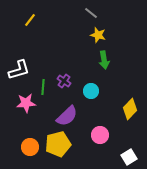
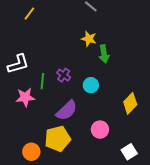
yellow star: (98, 35) -> (89, 39), moved
orange circle: (30, 147) -> (31, 152), moved

